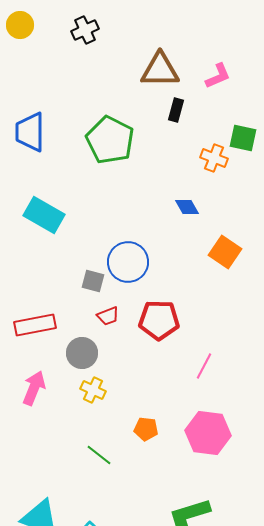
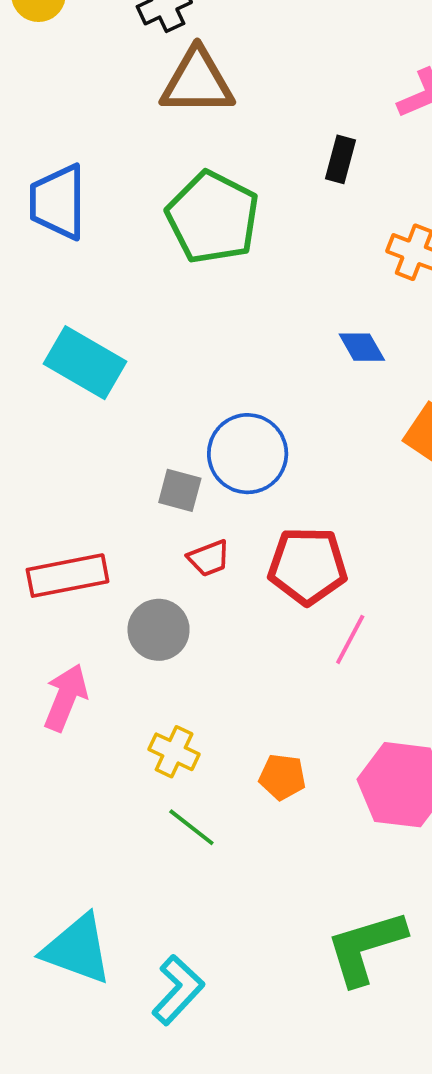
brown triangle: (160, 70) -> (197, 82), moved
pink line: (204, 366) -> (350, 639), moved
yellow cross: (93, 390) -> (174, 752), moved

